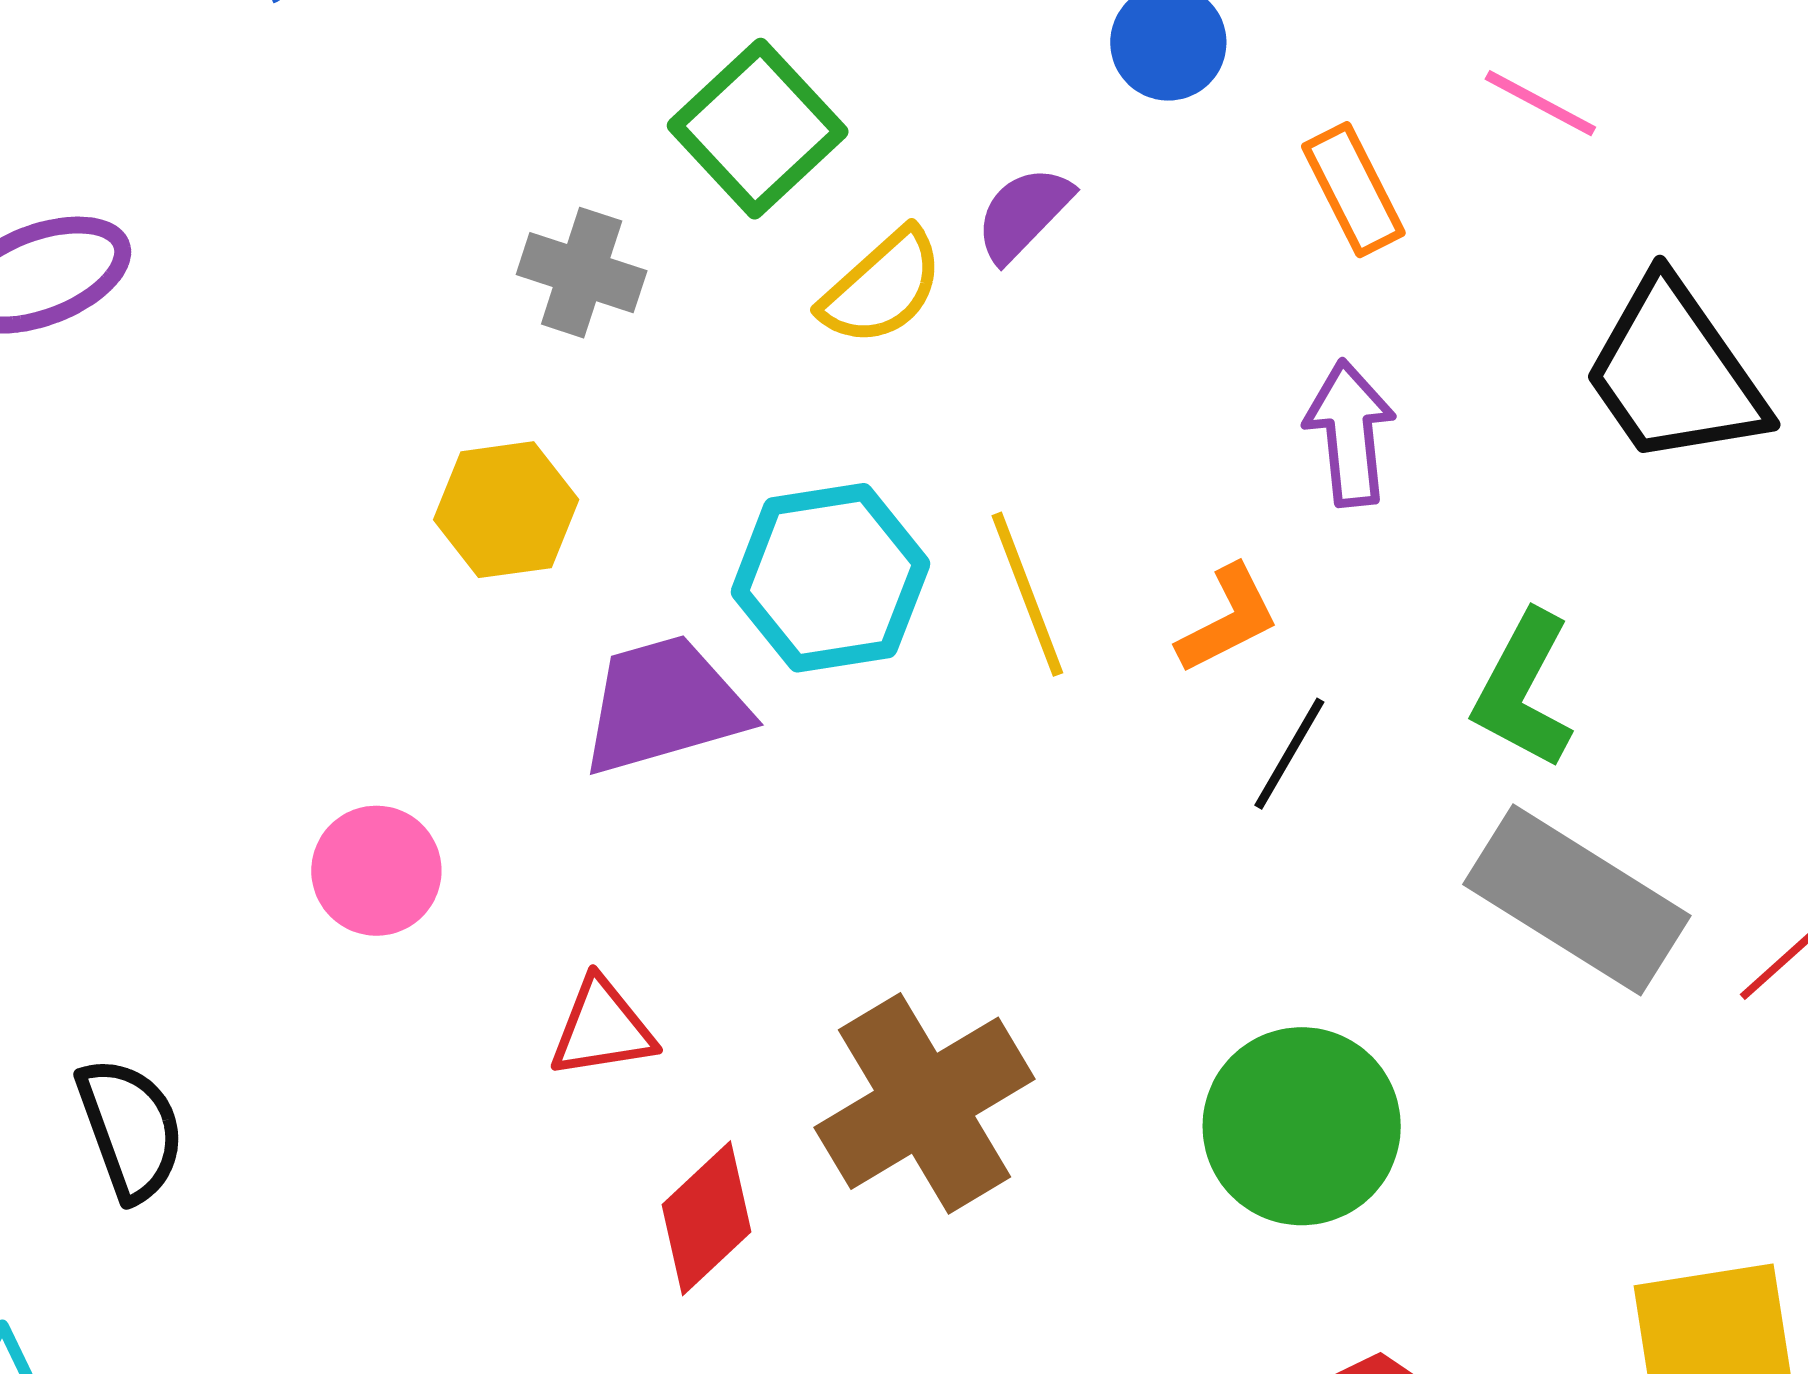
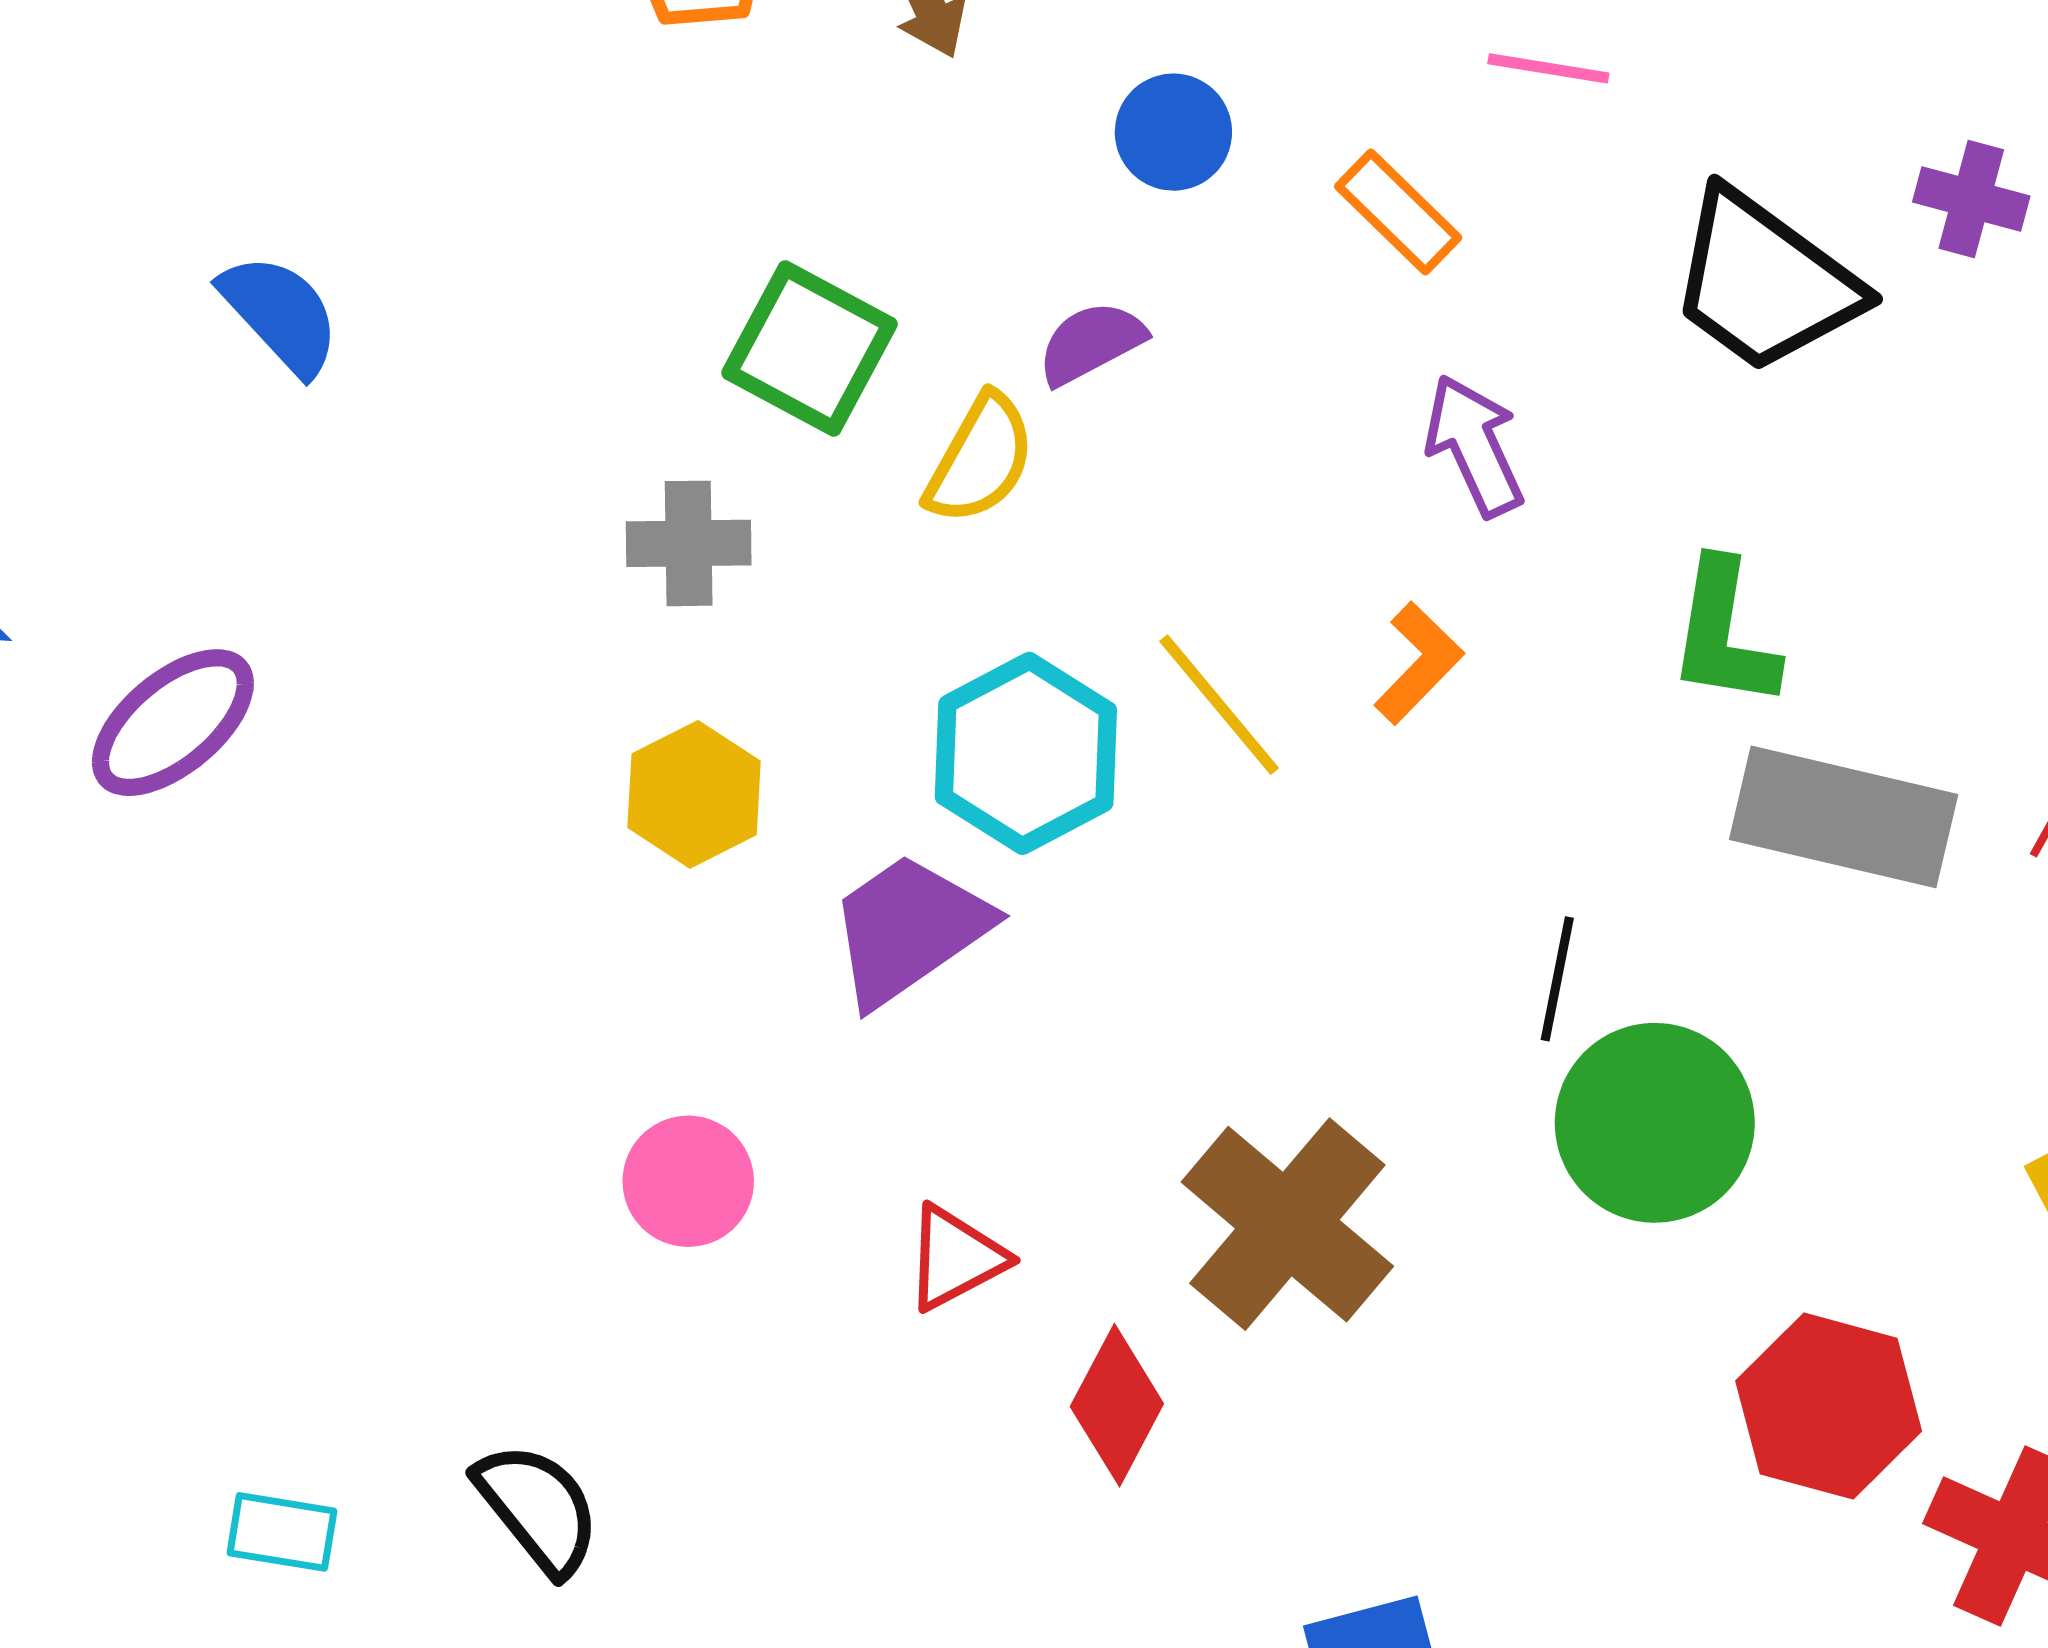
purple semicircle: (1023, 214) -> (1091, 343), turned 37
black line: (1289, 754) -> (1557, 979), moved

